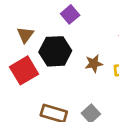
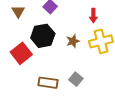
brown triangle: (25, 35) -> (18, 11), moved

